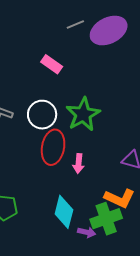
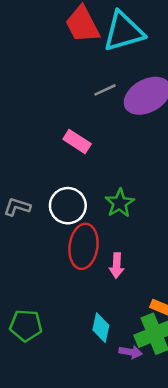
green star: (83, 114) -> (120, 203), size x0.7
cyan diamond: (64, 212) -> (101, 328), size x0.7

